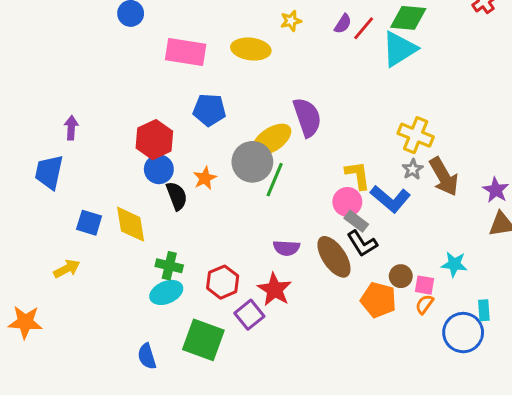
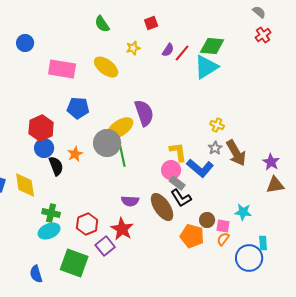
yellow ellipse: (251, 49) -> (106, 67), turned 30
yellow cross: (416, 135) -> (217, 125), size x0.6
green line: (275, 180) -> (122, 155), turned -35

